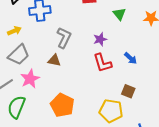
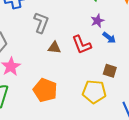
purple star: (100, 39) -> (97, 21), moved
brown triangle: (54, 60) -> (54, 48), moved

